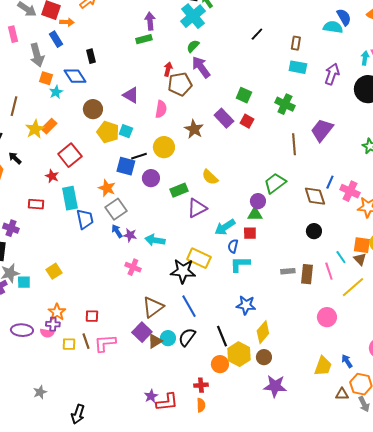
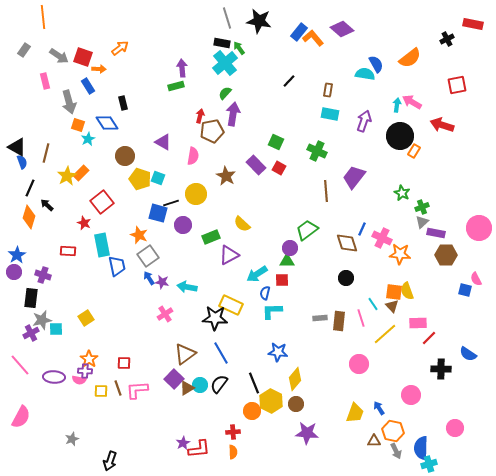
purple arrow: (201, 67) -> (233, 114), turned 45
pink cross: (133, 267) -> (165, 314), turned 35

